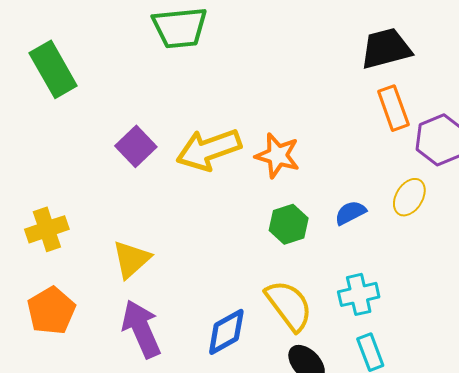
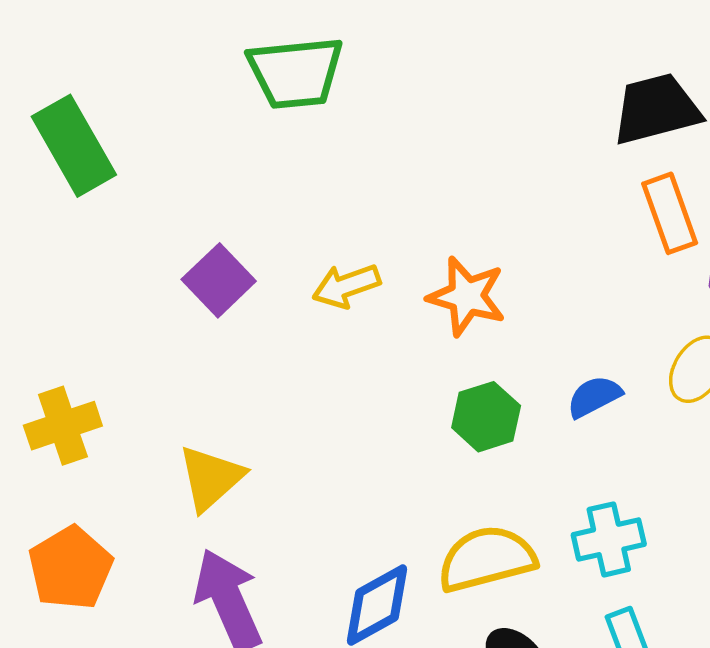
yellow arrow: (209, 150) -> (346, 286), size x0.6
yellow semicircle: (289, 305) -> (487, 559), turned -68

